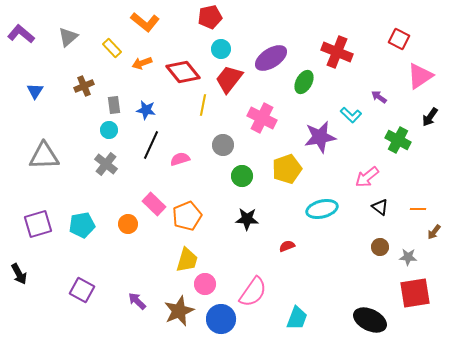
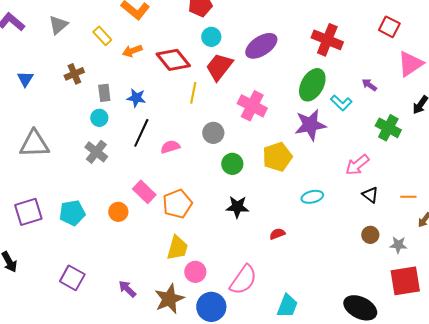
green ellipse: (304, 82) -> (312, 85), moved, size x1.4
cyan ellipse: (322, 209) -> (312, 197), size x0.7

